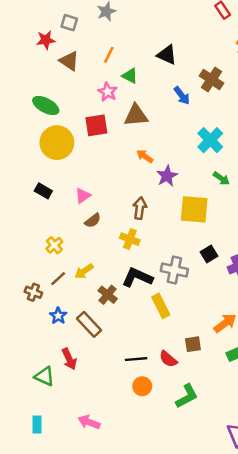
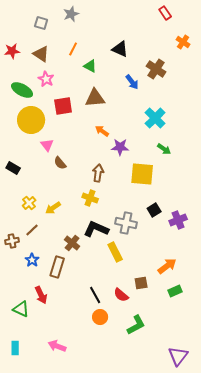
red star: (46, 40) -> (12, 51), moved
pink star: (108, 92) -> (46, 79), moved
purple star: (167, 176) -> (120, 147), turned 30
black rectangle: (43, 191) -> (13, 168), moved
pink triangle: (83, 196) -> (47, 145), moved, turned -32
brown semicircle: (93, 221) -> (60, 163), moved, turned 88
yellow arrow: (84, 271) -> (53, 208), moved
brown cross: (33, 292) -> (12, 241), turned -32
brown rectangle: (89, 324) -> (57, 267), turned 60
black line: (136, 359) -> (95, 295), turned 66

